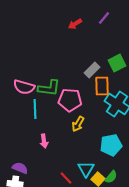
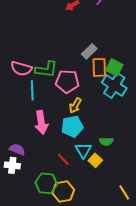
green square: (117, 63) -> (114, 67), moved, turned -36
pink arrow: (44, 141) -> (41, 122), size x1.6
cyan pentagon: (111, 145) -> (72, 126), moved
green semicircle: (111, 177) -> (106, 141), moved, turned 48

